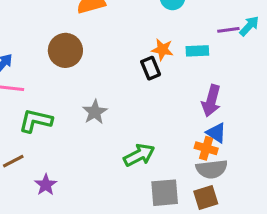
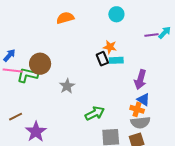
brown circle: (65, 50) -> (40, 64), moved
cyan rectangle: (197, 51) -> (116, 60), moved
green L-shape: (36, 121) -> (27, 75), moved
purple star: (46, 185) -> (36, 132), size x1.5

